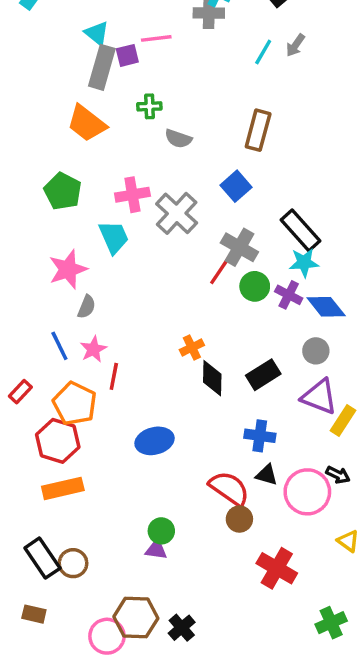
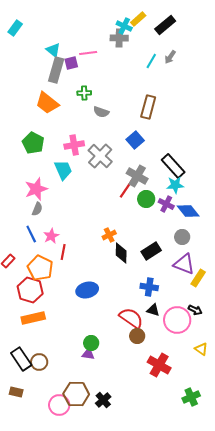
gray semicircle: (87, 307) -> (37, 209), moved

